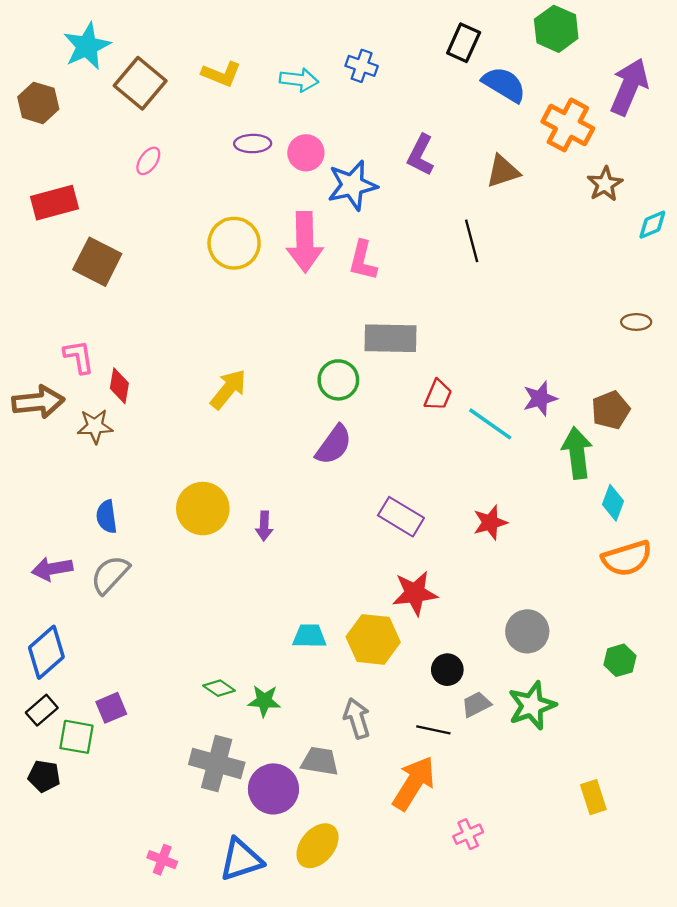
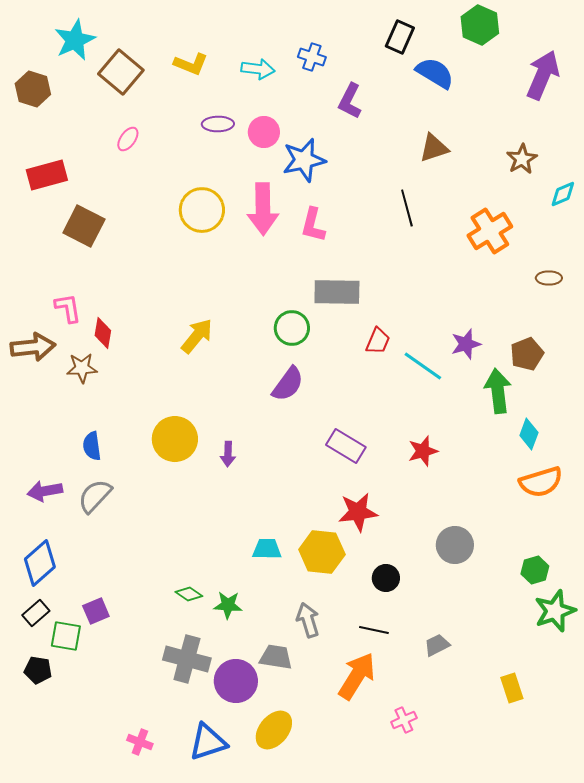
orange cross: (568, 125) -> (490, 231), moved, turned 30
purple L-shape: (421, 155) -> (350, 101), moved
gray trapezoid: (476, 704) -> (437, 645), moved
green star: (532, 706) -> (555, 611), moved

